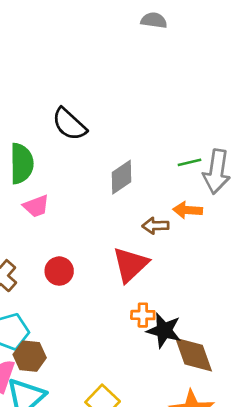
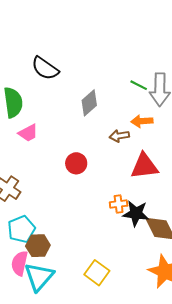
green line: (190, 162) -> (139, 85), turned 48
red triangle: (130, 265) -> (144, 166), moved, turned 44
red circle: (59, 271) -> (76, 163), moved

